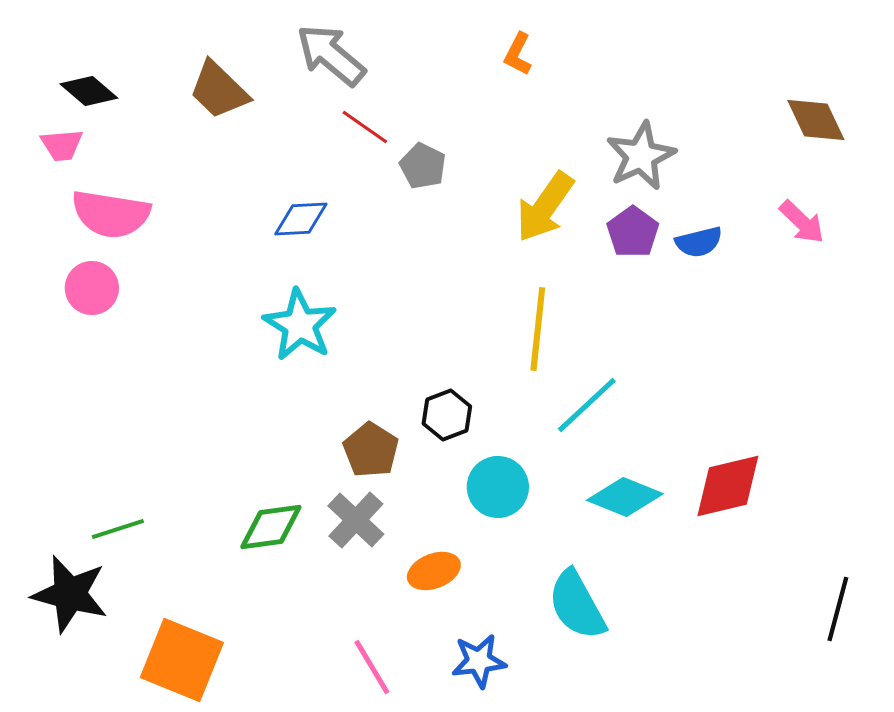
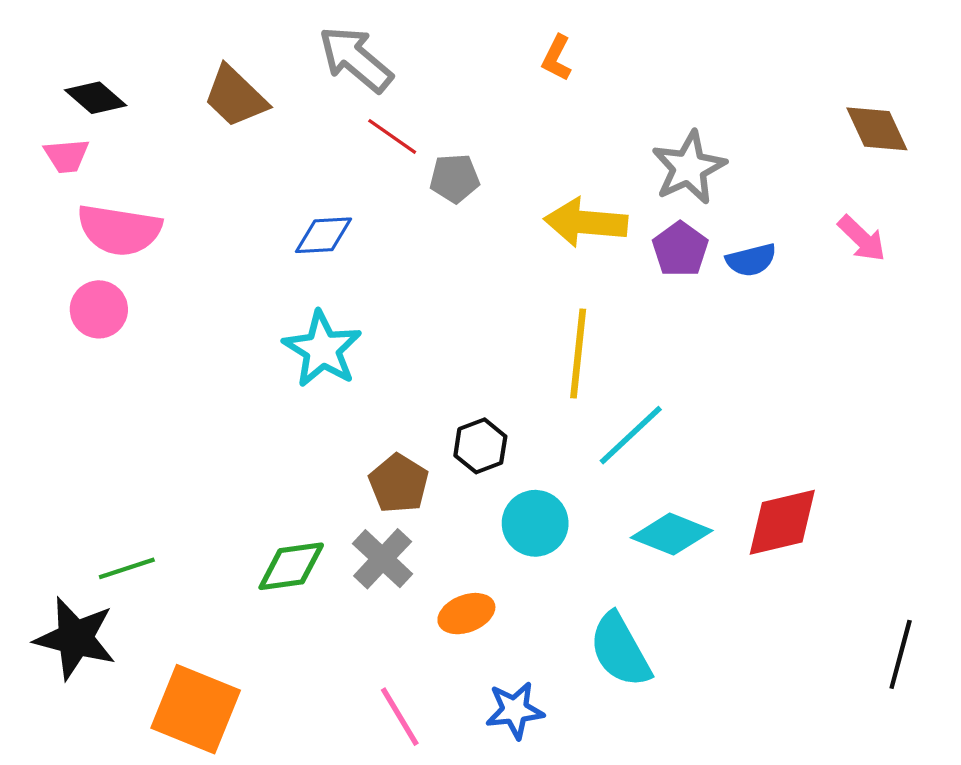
gray pentagon: (423, 166) -> (455, 178), turned -30
yellow arrow: (545, 207) -> (586, 222), turned 60

